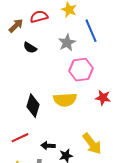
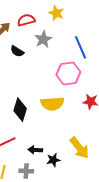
blue line: (91, 31) -> (80, 47), moved
gray star: (67, 43) -> (43, 39), moved

